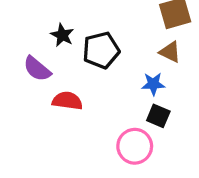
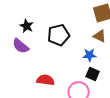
black star: (62, 35) -> (27, 26), moved
red semicircle: (67, 101) -> (46, 80), moved

